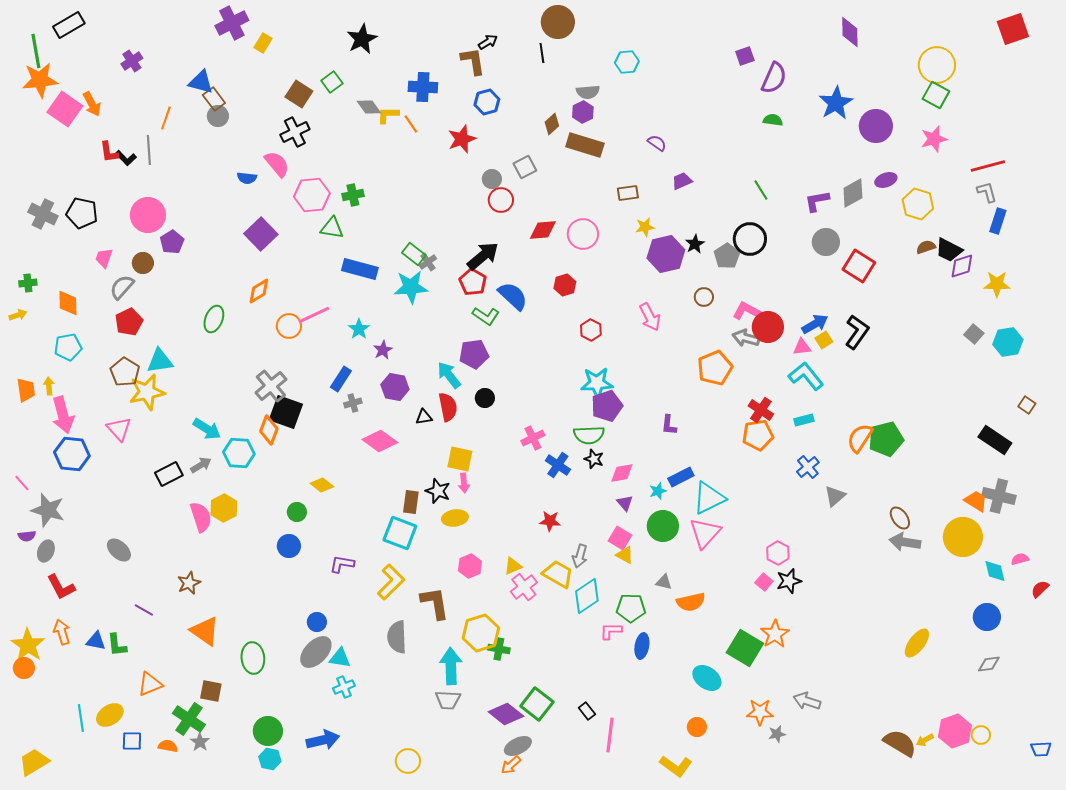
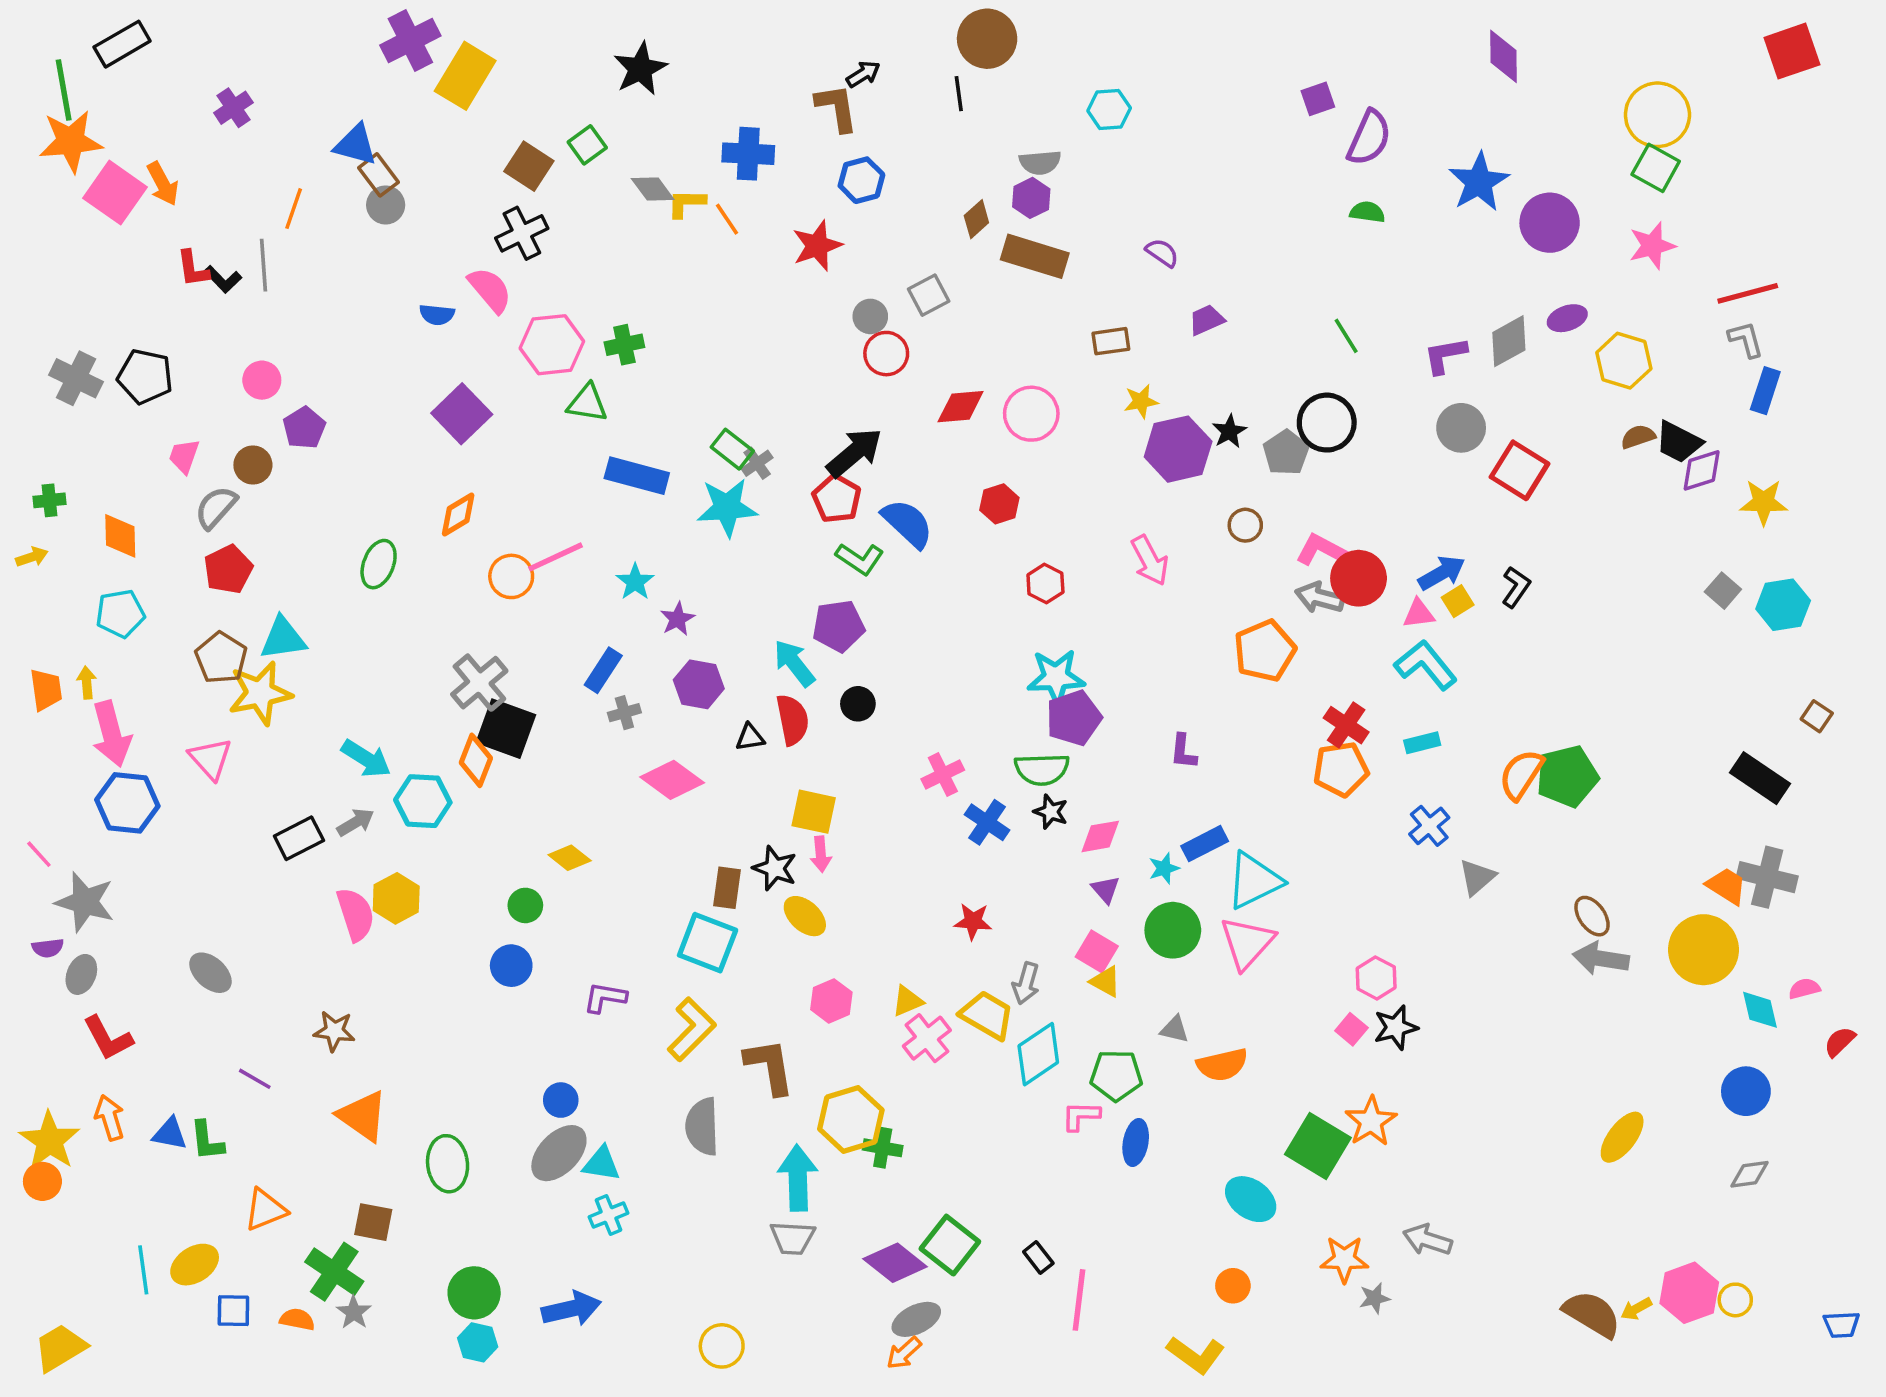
yellow rectangle: (263, 43) -> (465, 76), size x1.8
pink circle: (148, 215) -> (262, 380), size x0.6
black L-shape: (857, 332) -> (1516, 587), size x0.7
yellow ellipse: (455, 518) -> (805, 916), turned 50
brown star: (189, 583) -> (334, 1031), turned 30

